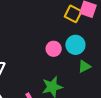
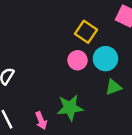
yellow square: (73, 14) -> (86, 32), moved

